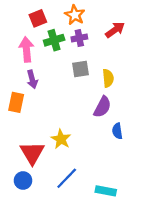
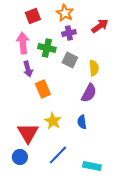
green cross: (54, 40) -> (47, 48), moved, turned 30
gray square: (80, 69) -> (70, 60), turned 35
orange rectangle: (16, 102) -> (43, 89), moved, turned -36
blue semicircle: (117, 131) -> (82, 122), moved

